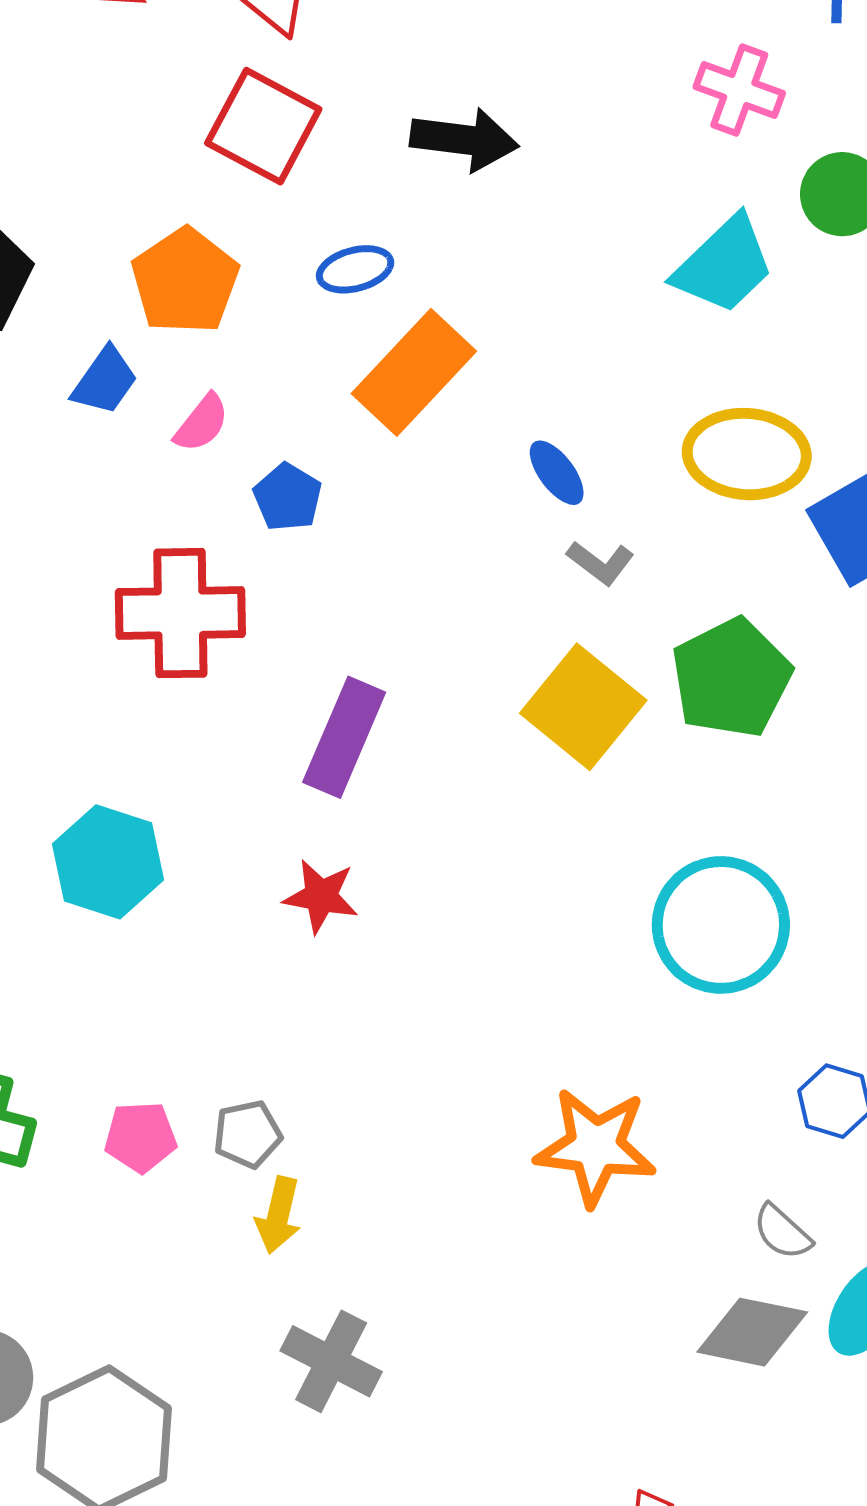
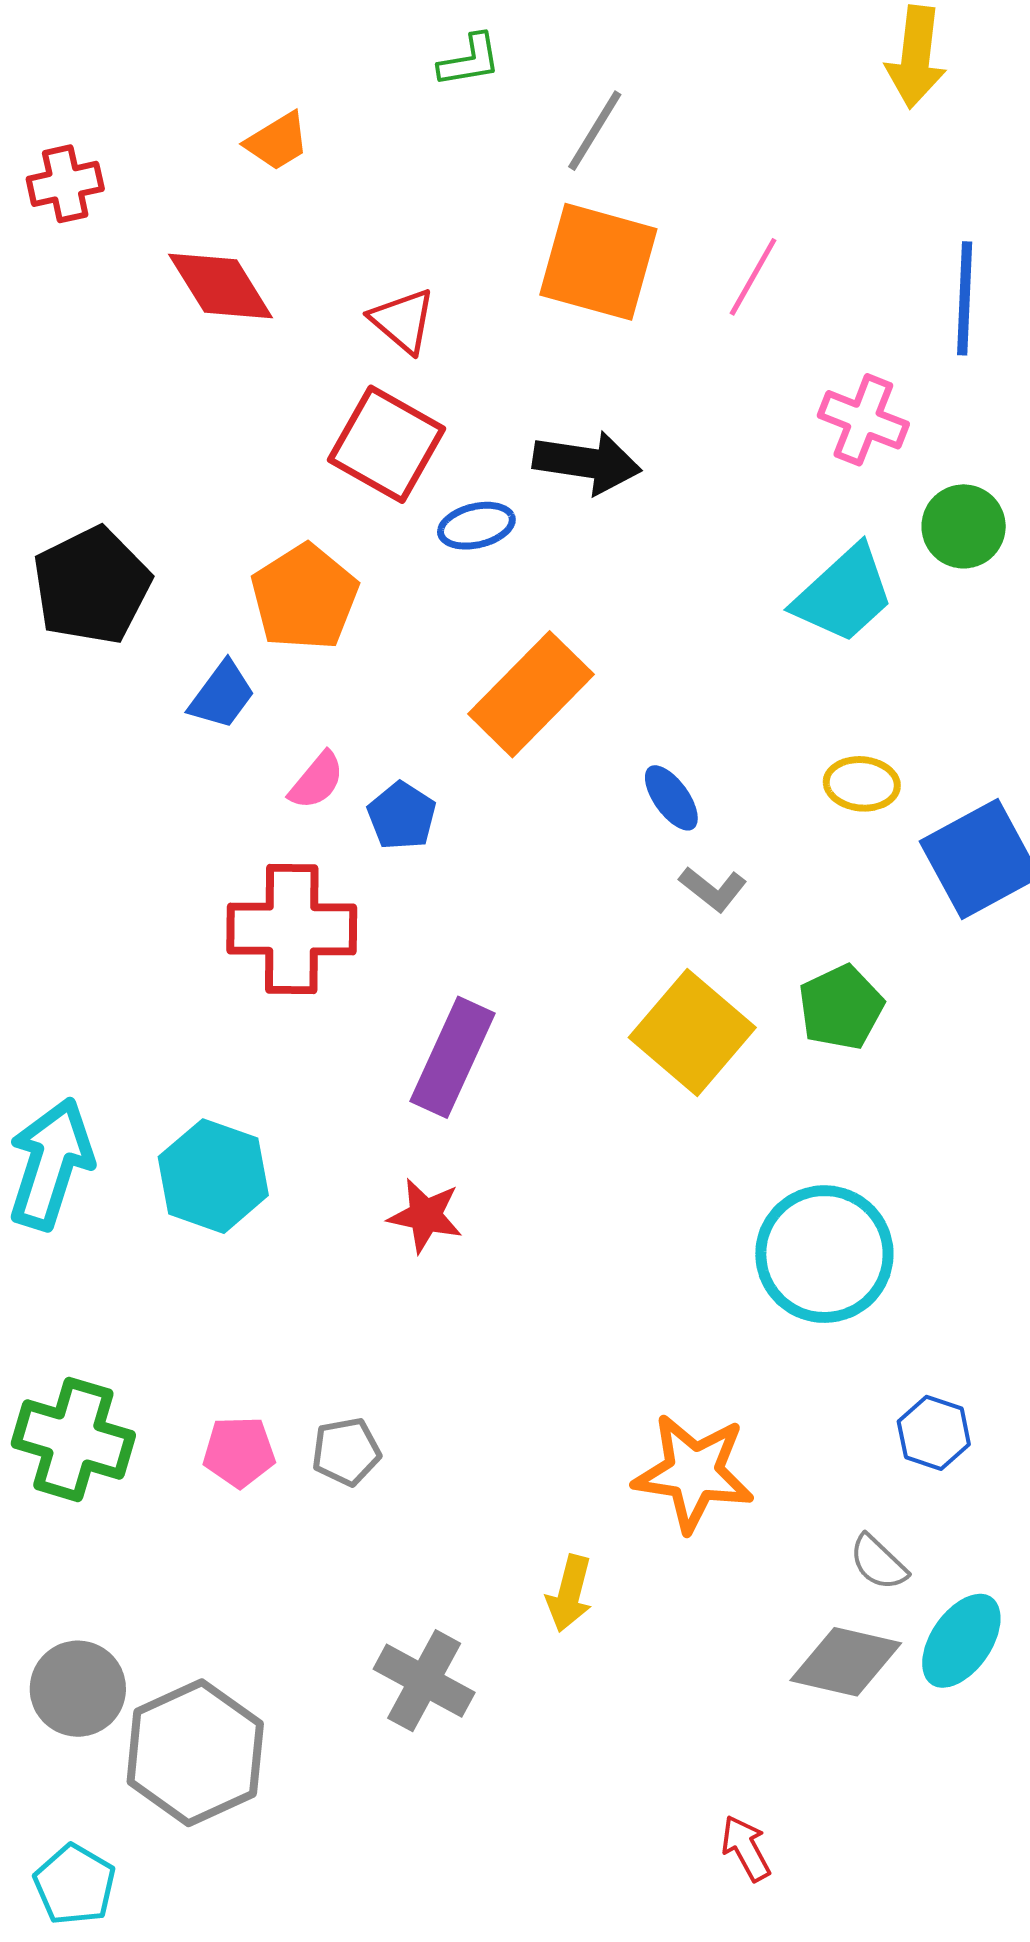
blue ellipse: (355, 269) -> (476, 526), moved
pink semicircle: (202, 423) -> (317, 781), moved
yellow ellipse: (747, 454) -> (862, 784), size x0.6
green pentagon: (731, 678) -> (841, 1007), size x0.7
yellow arrow: (278, 1215) -> (569, 1593), moved

